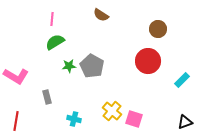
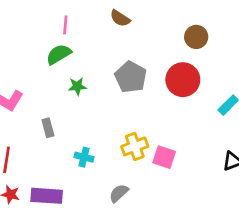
pink line: (52, 19) -> (65, 25), moved
gray pentagon: (92, 66) -> (131, 77), moved
yellow cross: (112, 111) -> (135, 146), turned 30

